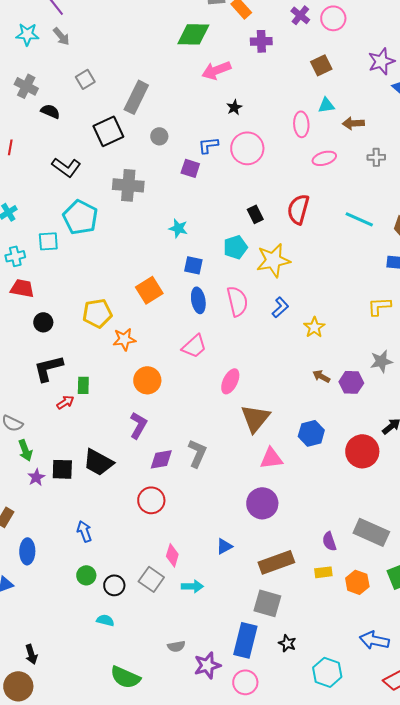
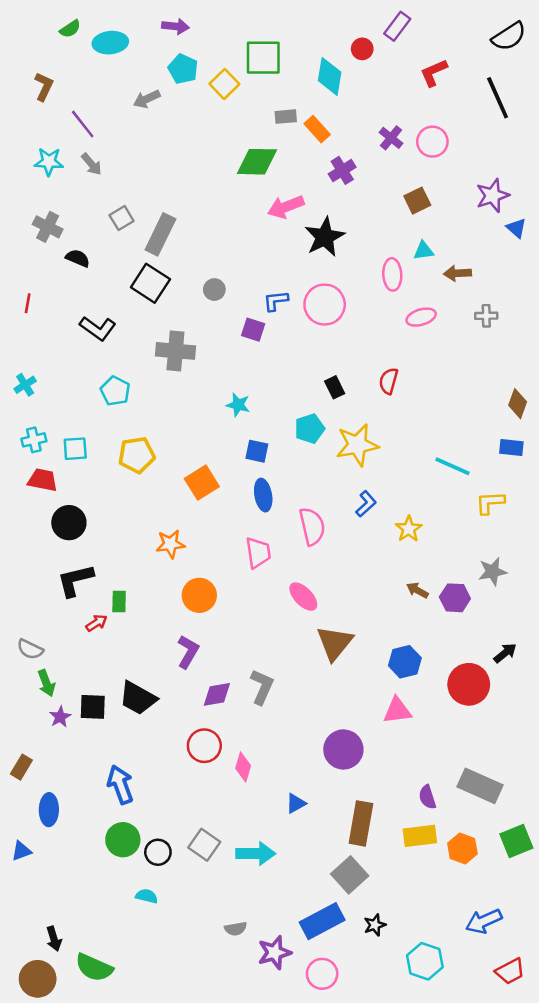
purple cross: (261, 41) -> (342, 170), turned -30
gray rectangle: (136, 97) -> (160, 234), moved
black star: (234, 107) -> (325, 237), moved, size x2.0
black square: (108, 131) -> (150, 283), turned -32
red semicircle: (298, 209) -> (389, 381), size x0.7
cyan pentagon: (80, 217) -> (115, 391), size x0.7
cyan line: (359, 219) -> (452, 466), moved
cyan square: (48, 241) -> (75, 449), moved
pink semicircle: (237, 301) -> (312, 526), moved
yellow pentagon: (97, 313) -> (137, 455), moved
black circle: (43, 322) -> (69, 523), size x1.4
pink trapezoid: (194, 346) -> (258, 553), turned -56
pink ellipse: (230, 381) -> (303, 597), turned -70
pink triangle: (271, 458) -> (397, 711), moved
blue arrow: (84, 531) -> (120, 785), size x1.4
pink diamond: (172, 555) -> (243, 767), moved
brown rectangle: (276, 562) -> (361, 823), turned -60
yellow rectangle: (323, 572) -> (420, 836), size x1.5
green circle: (86, 575) -> (123, 840), size x1.4
cyan arrow: (192, 586) -> (256, 854), size x1.4
gray square: (267, 603) -> (350, 875), turned 32
blue rectangle: (245, 640) -> (322, 921), turned 48
blue arrow: (374, 640) -> (484, 921), turned -36
black star: (287, 643) -> (375, 925), turned 30
green semicircle: (125, 677) -> (94, 968), moved

